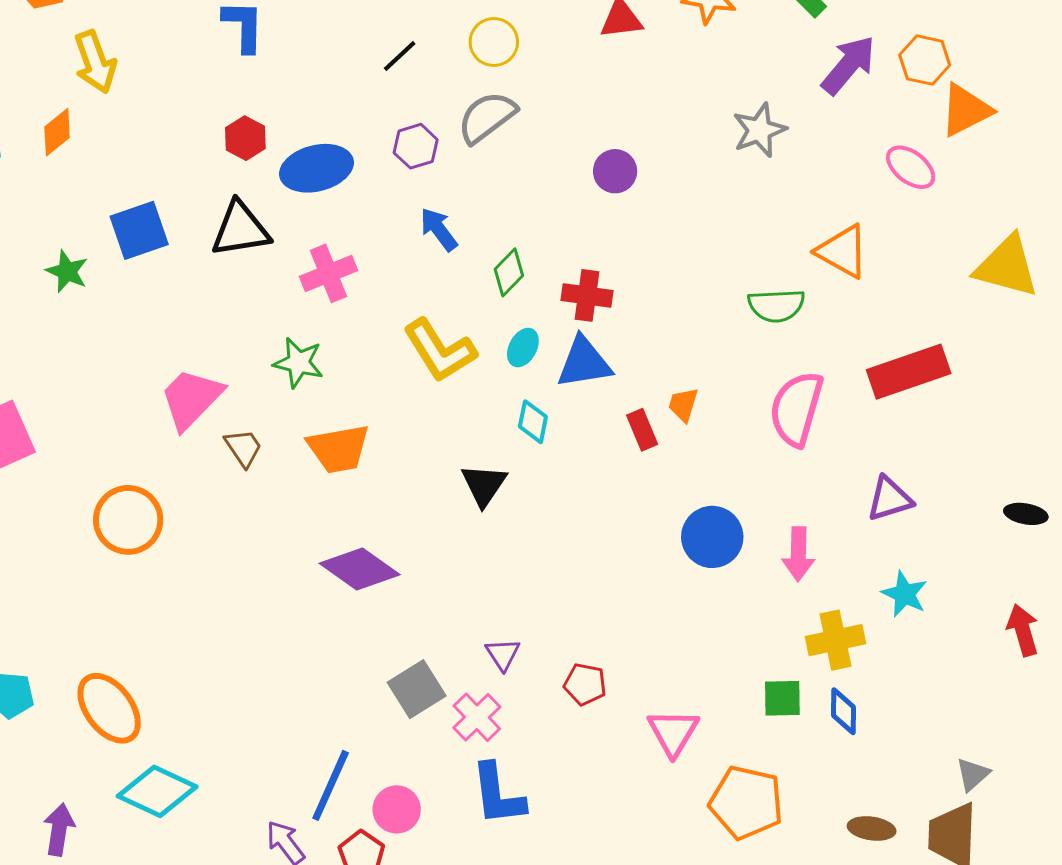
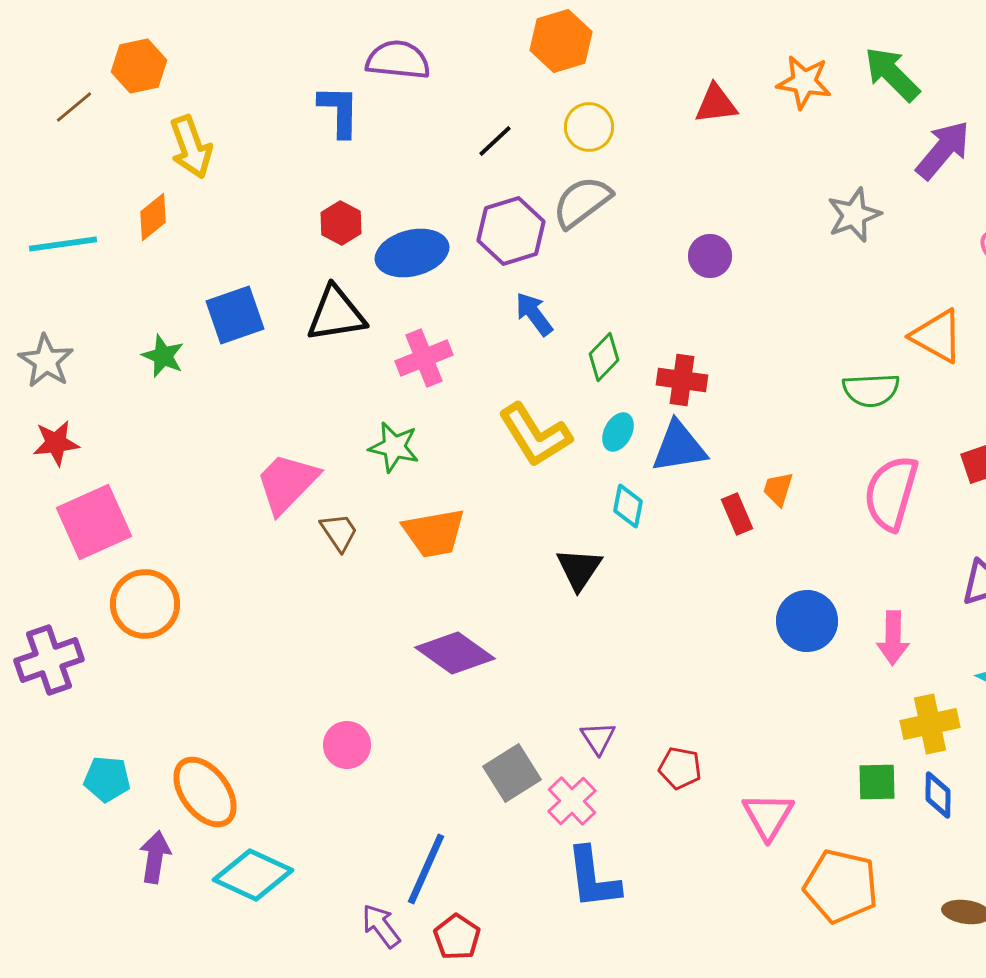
purple hexagon: (416, 146) -> (511, 231), size x1.5
orange circle: (128, 520) -> (145, 604), moved
pink circle: (397, 809) -> (347, 745), moved
purple arrow: (59, 829) -> (155, 857), moved

